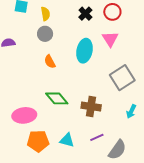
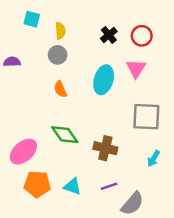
gray square: (122, 78) -> (146, 117), turned 30
pink ellipse: (24, 115) -> (23, 152), turned -40

